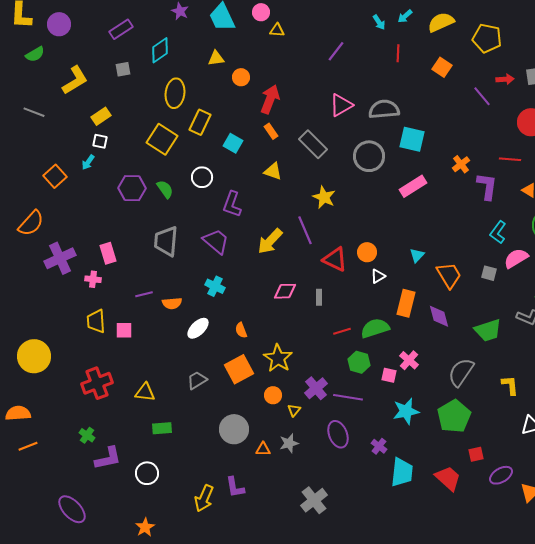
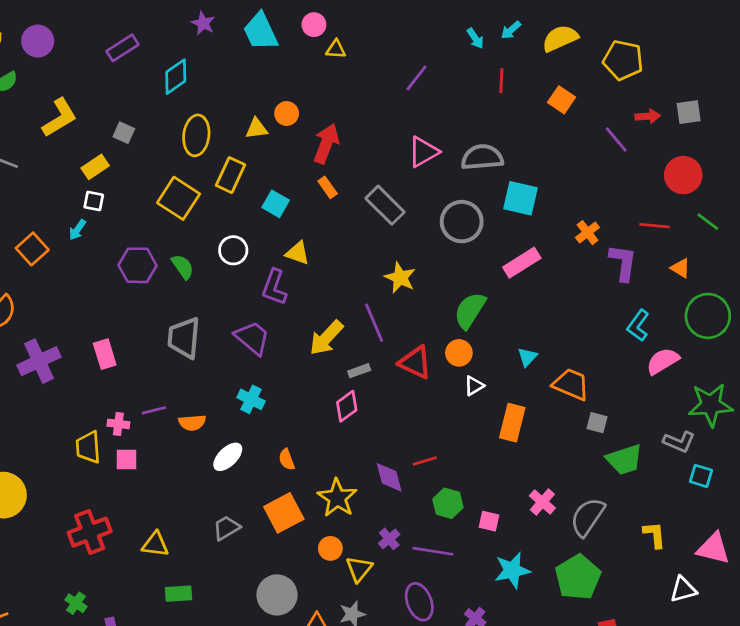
yellow triangle: (216, 58) -> (256, 129), moved
gray square: (123, 69) -> (124, 133), moved, turned 35
yellow triangle: (273, 171) -> (298, 253), moved
gray square: (489, 273) -> (597, 423), moved
orange trapezoid: (449, 275) -> (571, 384), turned -36
pink cross: (93, 279) -> (118, 424), moved
pink diamond: (285, 291) -> (347, 406), turned -35
gray rectangle: (319, 297) -> (359, 371), moved, turned 70
purple diamond: (439, 316) -> (389, 477), moved
green semicircle: (375, 328) -> (470, 310), moved, turned -40
pink cross: (409, 360) -> (542, 502), moved
purple cross: (316, 388) -> (389, 539), size x0.7
yellow triangle: (294, 410) -> (359, 569), size x1.5

